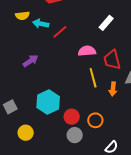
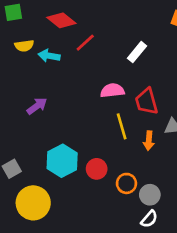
red line: (60, 32) -> (85, 43), moved
red circle: (72, 117) -> (97, 169), moved
yellow circle: (26, 133) -> (33, 203), size x1.6
gray circle: (75, 135) -> (150, 195), moved

